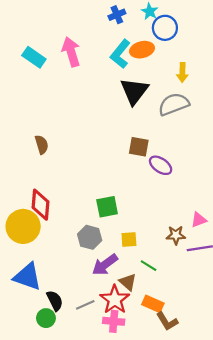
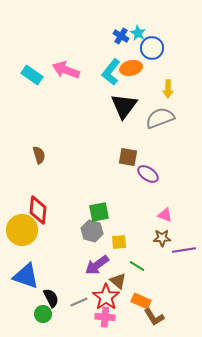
blue cross: (117, 15) -> (121, 36), moved, turned -35
pink arrow: (71, 52) -> (66, 70), turned -52
pink triangle: (199, 220) -> (165, 215), moved, turned 42
gray hexagon: (90, 237) -> (92, 231), moved

